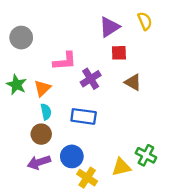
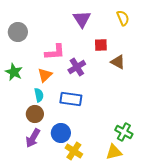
purple triangle: (109, 27) -> (82, 19), moved, turned -30
brown triangle: (133, 82) -> (118, 62), moved
orange triangle: (42, 88) -> (45, 75), moved
purple arrow: (39, 162) -> (33, 138), turned -42
yellow triangle: (121, 167) -> (114, 152), moved

